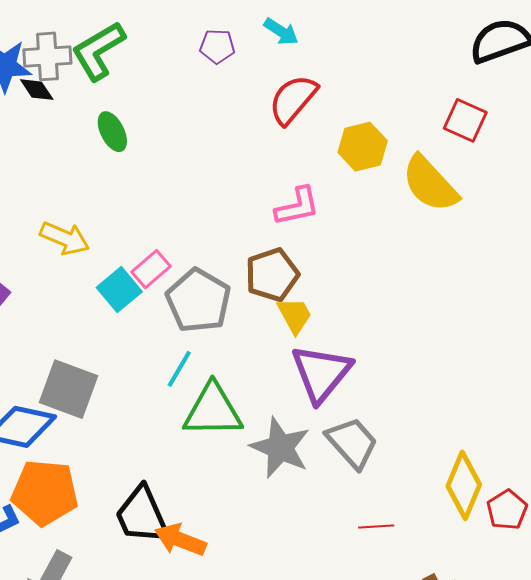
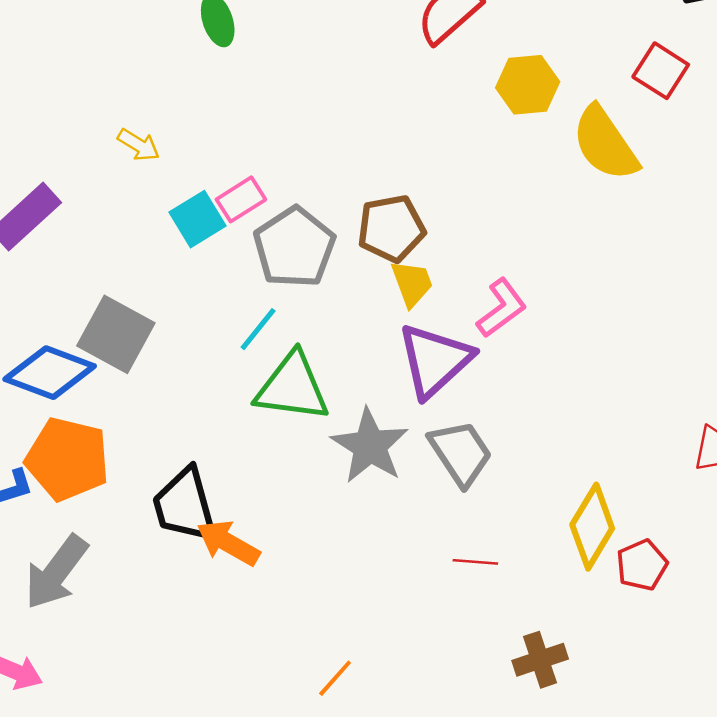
pink L-shape: (297, 206) -> (502, 308), moved, turned -33
yellow arrow: (65, 238) -> (139, 145), size x0.7

